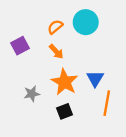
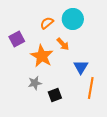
orange arrow: (56, 51) -> (63, 44), moved
orange star: (65, 82) -> (42, 56), moved
gray star: (32, 94) -> (35, 83), moved

